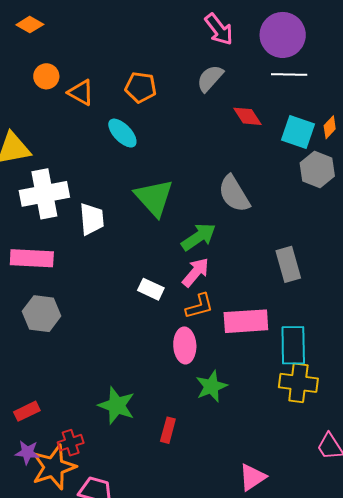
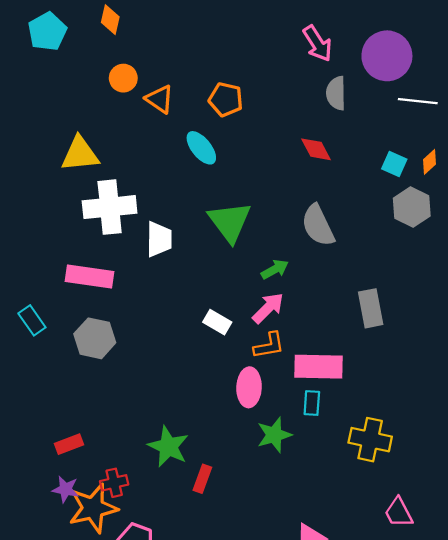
orange diamond: (30, 25) -> (110, 20), turned 68
white line: (289, 75) -> (418, 101), moved
gray semicircle: (210, 78) -> (336, 93), moved, turned -48
red diamond: (247, 116) -> (316, 149), moved
cyan square: (298, 132) -> (394, 164), size x0.7
green arrow: (199, 237) -> (275, 269), size x0.7
cyan rectangle: (293, 345) -> (312, 403), moved, size x0.6
red rectangle: (168, 430) -> (202, 479), moved

